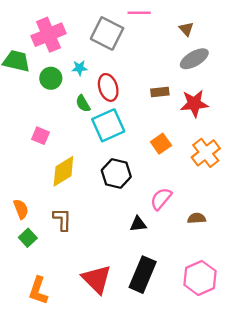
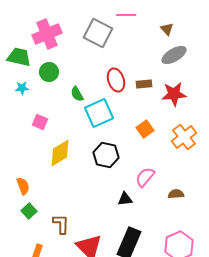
cyan star: (80, 68) -> (22, 88), moved
red ellipse: (108, 87) -> (116, 80), moved
brown L-shape: (62, 219) -> (61, 224), moved

